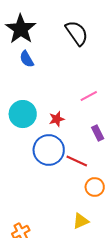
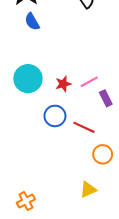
pink line: (89, 96) -> (89, 82), moved
blue circle: (49, 150) -> (55, 116), size x0.7

